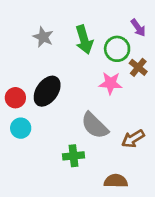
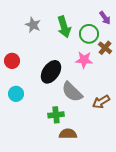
black ellipse: (47, 91) -> (51, 72), moved
red circle: (15, 98) -> (12, 61), moved
brown semicircle: (116, 181) -> (68, 134), moved

